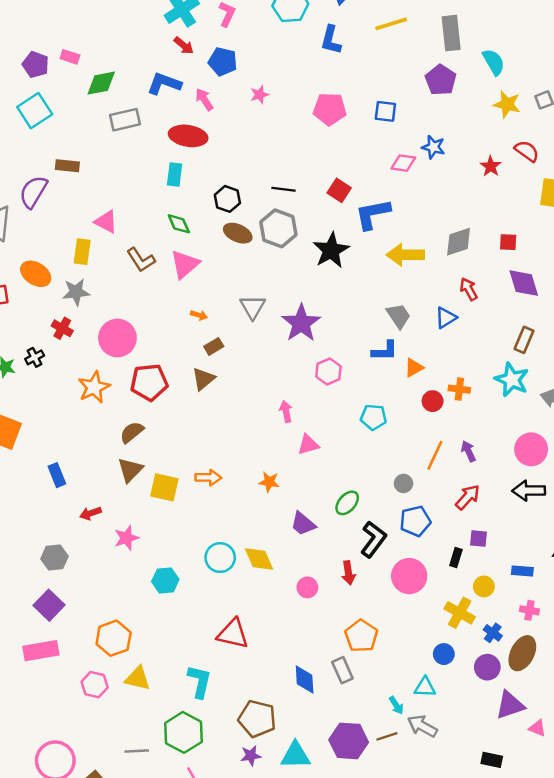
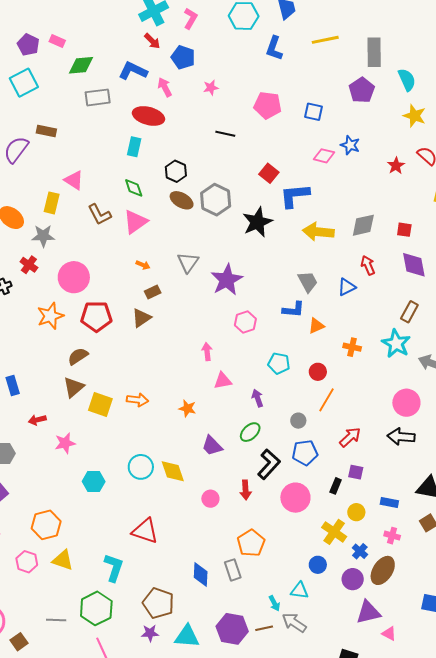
black line: (283, 189) -> (225, 134), moved
red circle: (433, 401) -> (318, 372), moved
purple arrow: (468, 451) -> (258, 398), moved

